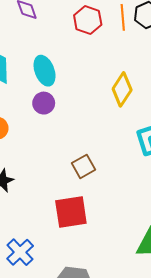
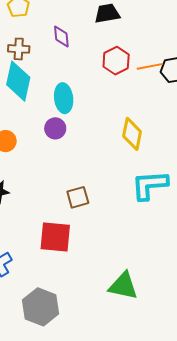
orange line: (123, 17) -> (150, 66), turned 70
yellow diamond: (122, 89) -> (132, 134), turned -36

